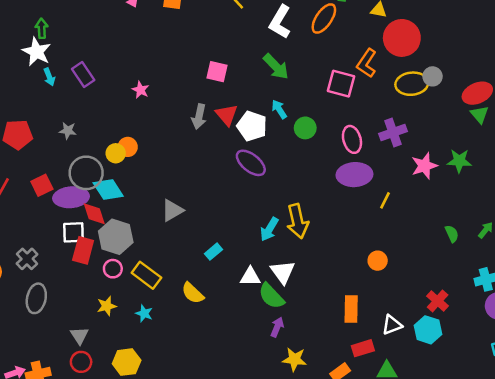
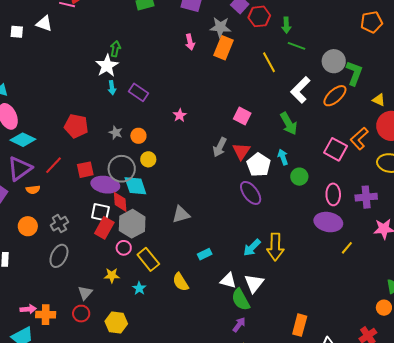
purple rectangle: (83, 75) -> (138, 92), turned -36
orange circle: (128, 147) -> (138, 136), moved
orange circle: (378, 261) -> (384, 308), moved

